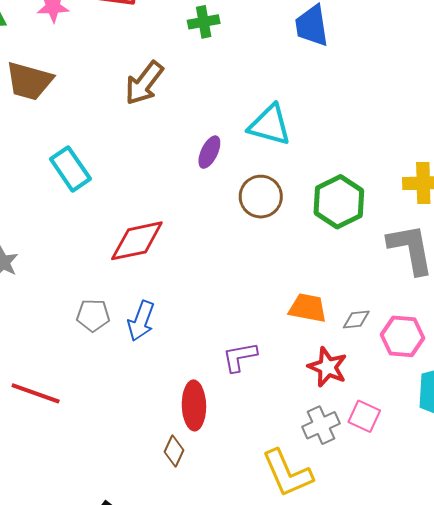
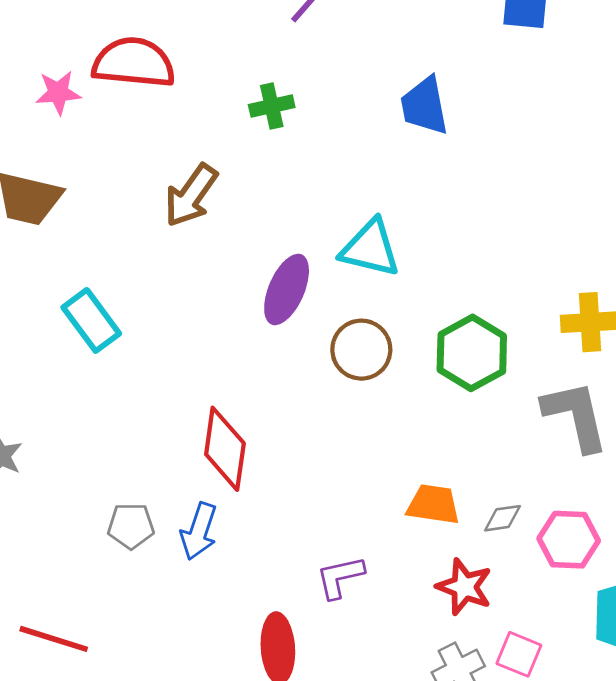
purple ellipse: (209, 152) -> (287, 289), size x1.5
red diamond: (137, 241) -> (225, 449), moved, turned -68

